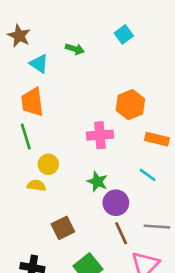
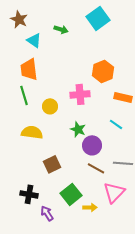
cyan square: (124, 34) -> (98, 18), size x1.6
yellow circle: (48, 164) -> (50, 106), moved
yellow semicircle: (36, 185) -> (32, 132), size x1.5
brown line: (121, 233) -> (96, 168), turned -36

